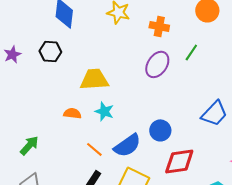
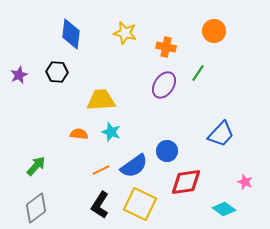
orange line: (94, 149) -> (101, 170), turned -66

